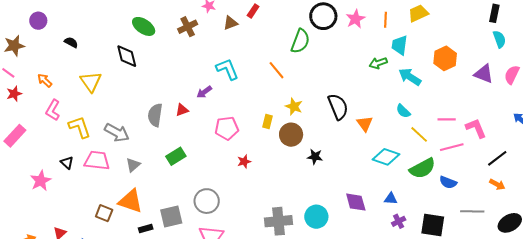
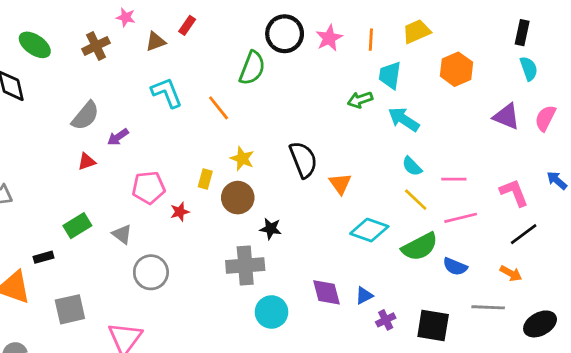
orange hexagon: (445, 58) -> (456, 69), moved
cyan L-shape: (227, 69) -> (167, 93), moved
cyan semicircle: (403, 111) -> (412, 166), moved
gray semicircle: (155, 115) -> (85, 116), moved, turned -150
pink L-shape: (476, 128) -> (514, 193), moved
red star: (244, 162) -> (180, 212), moved
gray triangle: (133, 165) -> (122, 234), moved, turned -42
orange arrow: (497, 184) -> (511, 273), moved
blue triangle: (391, 199) -> (364, 296), moved, turned -32
gray circle: (207, 201) -> (151, 272), moved
gray cross: (279, 221) -> (245, 265), moved
black rectangle: (146, 229) -> (44, 257), moved

